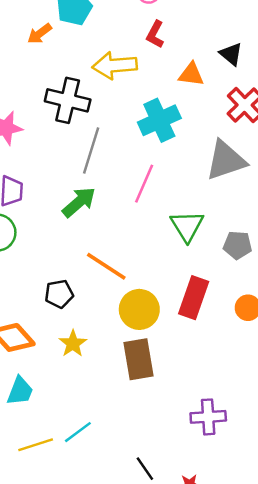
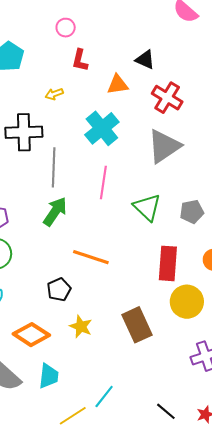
yellow arrow: (115, 65) -> (54, 94), size x0.5
yellow circle: (139, 309) -> (187, 302), moved

